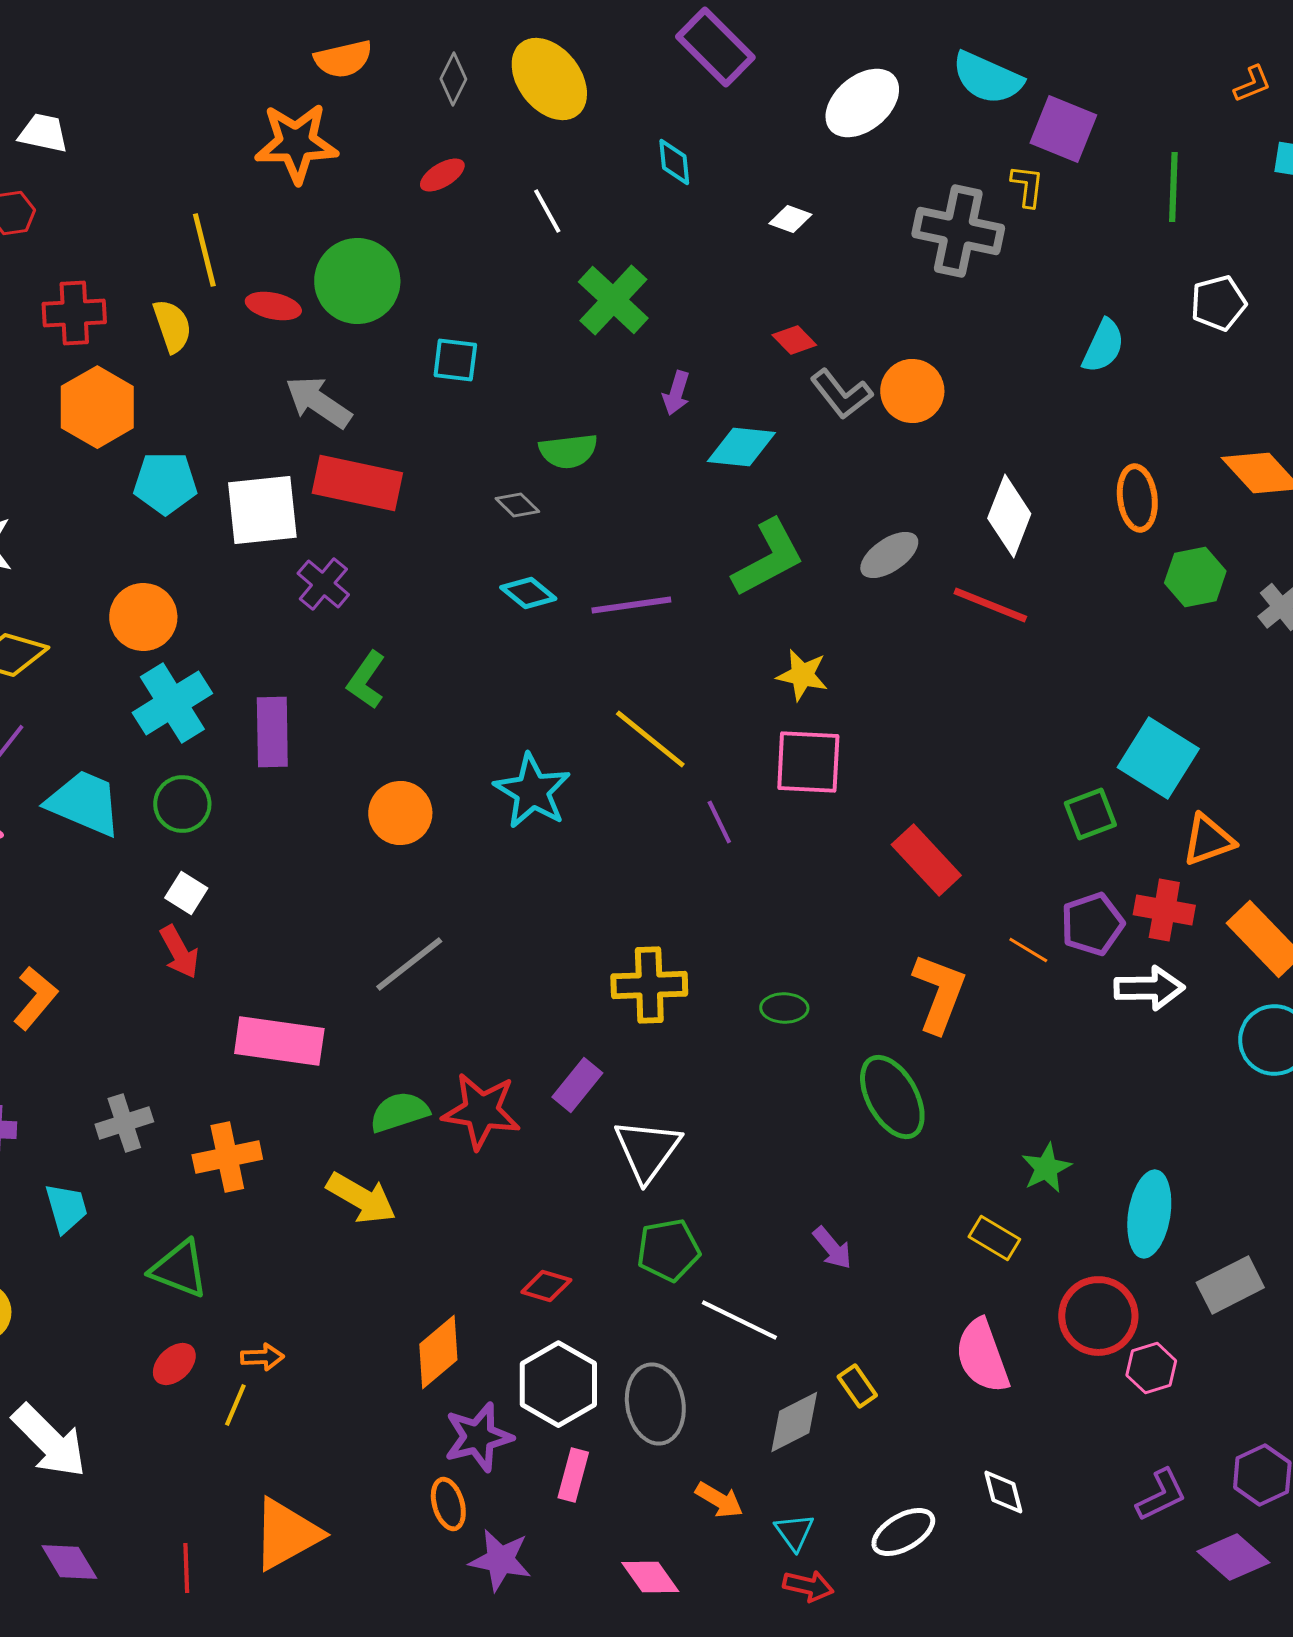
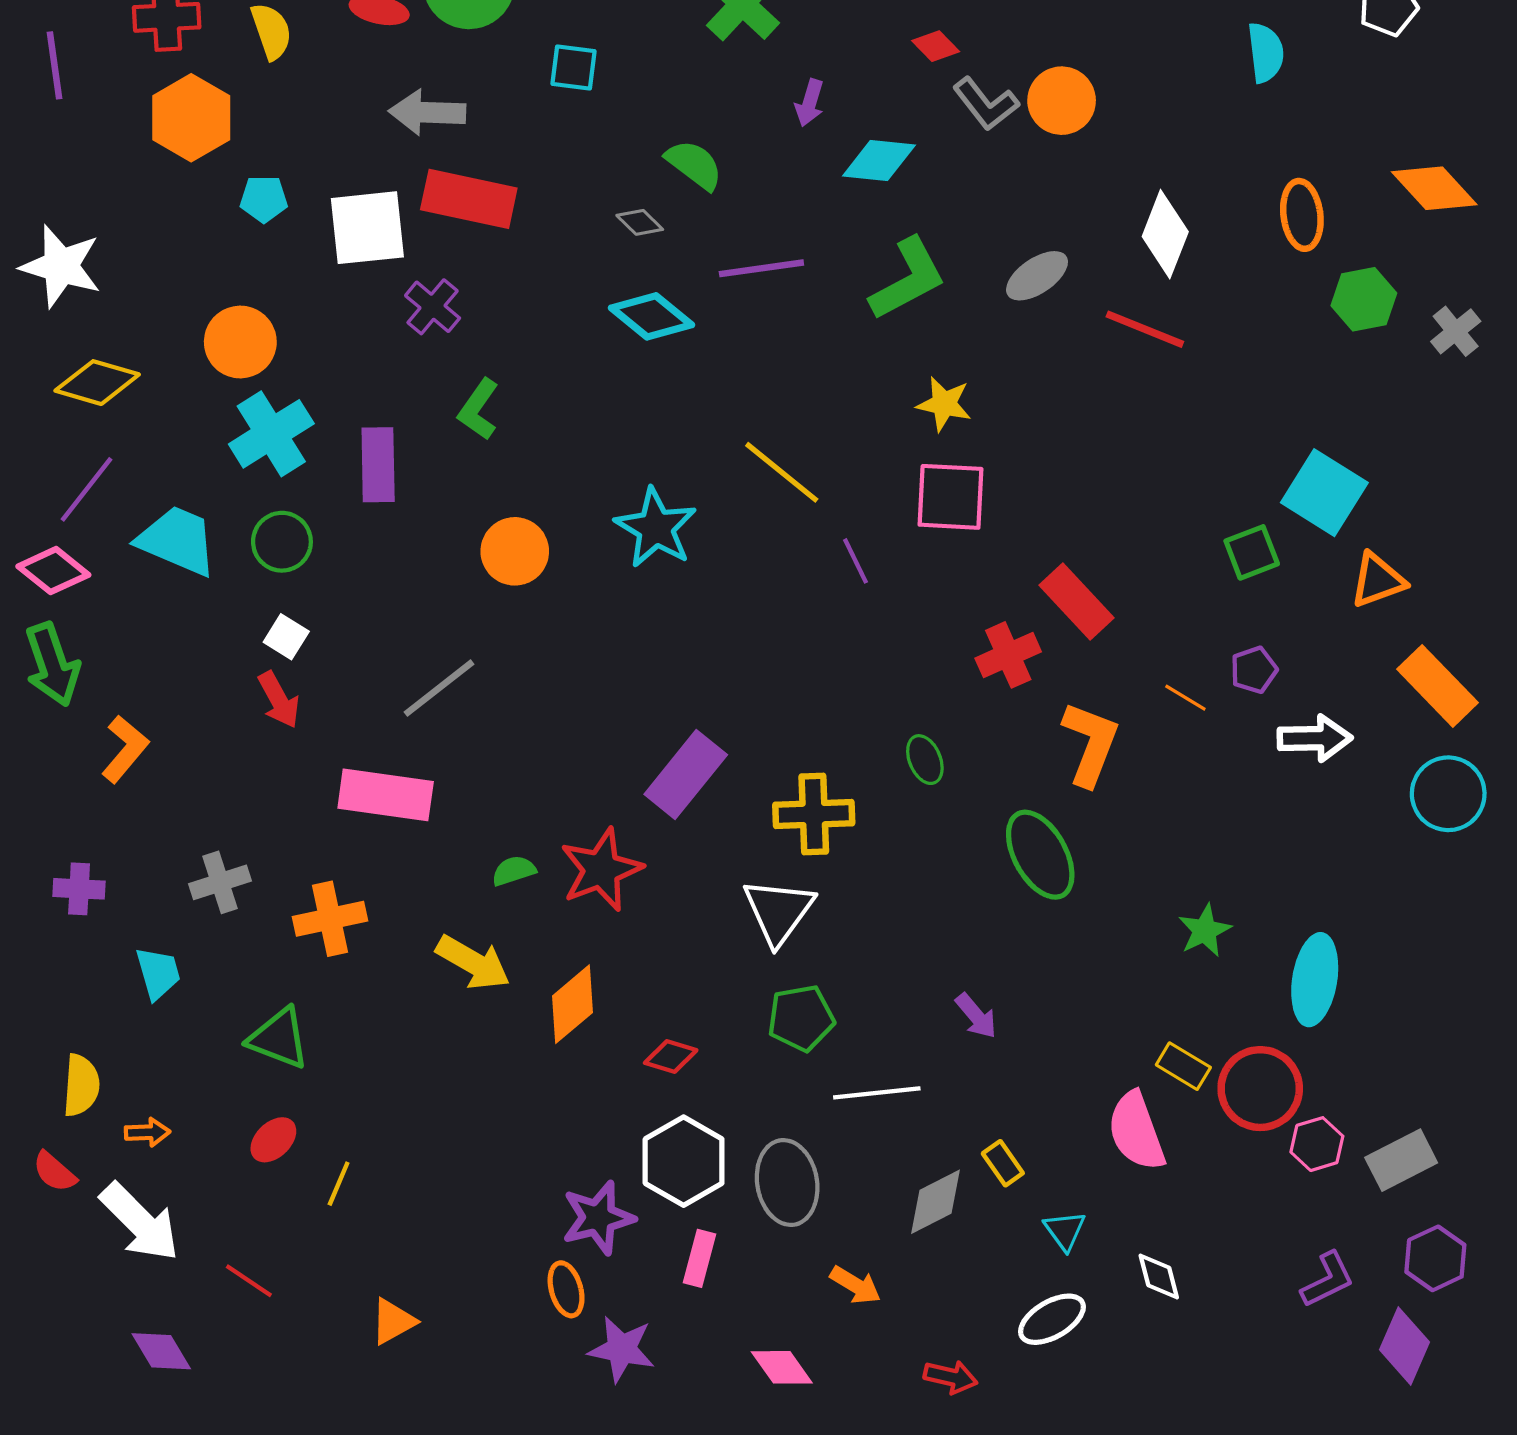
cyan semicircle: (1103, 346) -> (1266, 53), turned -32
gray arrow: (318, 402) -> (427, 112), turned -32
green semicircle: (568, 451) -> (694, 165), turned -136
cyan pentagon: (165, 483) -> (264, 199), size x0.7
cyan diamond: (528, 593) -> (651, 316), size x1.4
purple line: (631, 605) -> (761, 268), moved
red cross: (1164, 910) -> (1008, 655), moved, turned -34
purple pentagon: (1092, 924) -> (1254, 670), size x0.7
gray line: (409, 964) -> (439, 688), moved
yellow cross: (649, 985) -> (814, 814), moved
green ellipse: (784, 1008) -> (925, 760), turned 66
purple rectangle: (577, 1085) -> (686, 775), moved, size x1.5
red star: (481, 1111) -> (601, 870), turned -30
green semicircle: (399, 1112) -> (514, 871), size x0.7
yellow rectangle: (994, 1238) -> (1183, 1066), moved
gray rectangle: (1230, 1285) -> (1401, 1160), moved
white line: (739, 1320) -> (877, 1093), turned -32
orange diamond: (438, 1352) -> (572, 1004), moved
orange arrow: (262, 1357) -> (147, 1132), moved
cyan triangle: (794, 1532) -> (1065, 1231), moved
orange triangle: (286, 1534) -> (393, 1321), size x0.6
purple diamond: (1233, 1557) -> (1404, 1346), turned 72
red line: (186, 1568) -> (249, 1281), moved, turned -54

